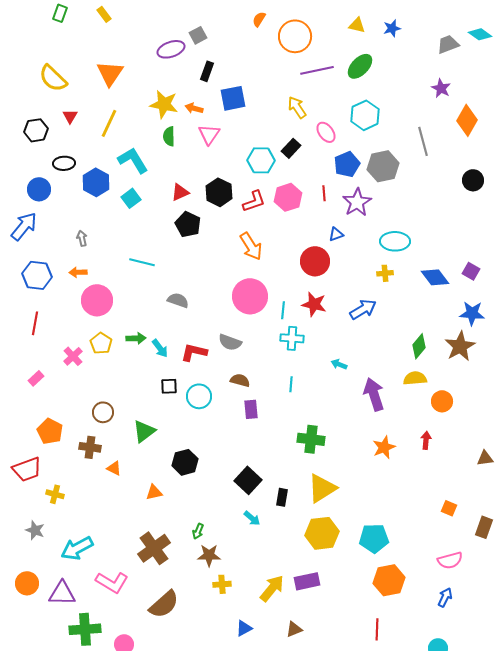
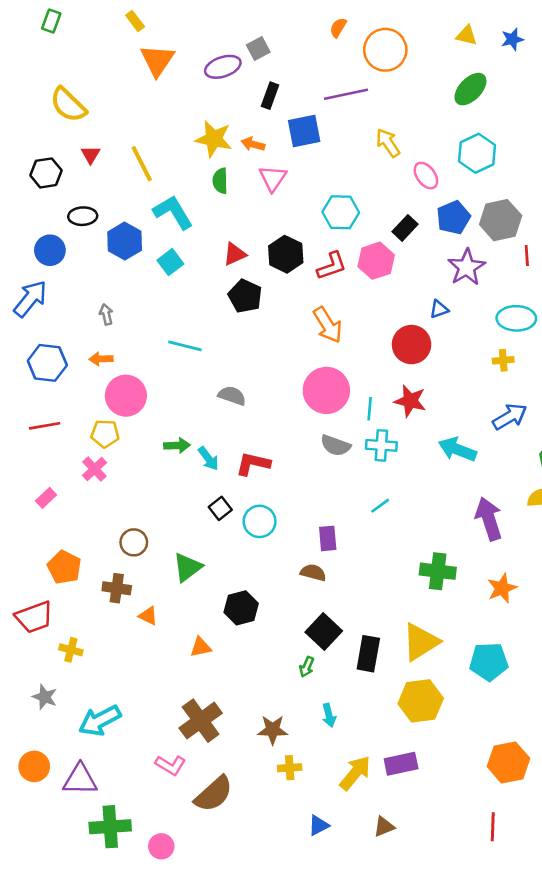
green rectangle: (60, 13) -> (51, 21), moved
purple line: (317, 70) -> (346, 94), moved
orange triangle: (110, 73) -> (157, 60), moved
yellow line: (109, 123) -> (142, 164), turned -52
black rectangle: (291, 148) -> (405, 228), moved
red line: (324, 193) -> (527, 255), moved
blue arrow: (363, 309) -> (510, 417), moved
red line: (35, 323) -> (45, 426), turned 70
gray semicircle: (230, 342) -> (336, 445), moved
yellow pentagon: (101, 343) -> (105, 434), moved, turned -30
cyan arrow: (339, 364) -> (457, 449), moved, size x1.8
brown semicircle: (240, 380) -> (313, 573), moved
cyan line: (291, 384) -> (380, 506), turned 49
black square: (169, 386) -> (220, 508), turned -36
green cross: (311, 439) -> (438, 571), moved
black rectangle: (282, 497) -> (368, 654), size x1.5
cyan arrow: (252, 518) -> (329, 715), moved, turned 36
green arrow: (198, 531) -> (307, 667), moved
cyan pentagon: (374, 538) -> (489, 662), moved
pink L-shape: (112, 582) -> (170, 765), moved, size x0.7

